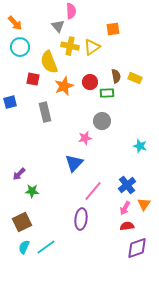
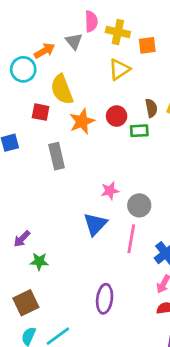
orange arrow: (15, 23) -> (45, 51), moved, turned -77
yellow cross: (70, 46) -> (118, 32), moved
gray circle: (102, 121) -> (139, 205), moved
pink line: (93, 191) -> (131, 239), moved, turned -30

